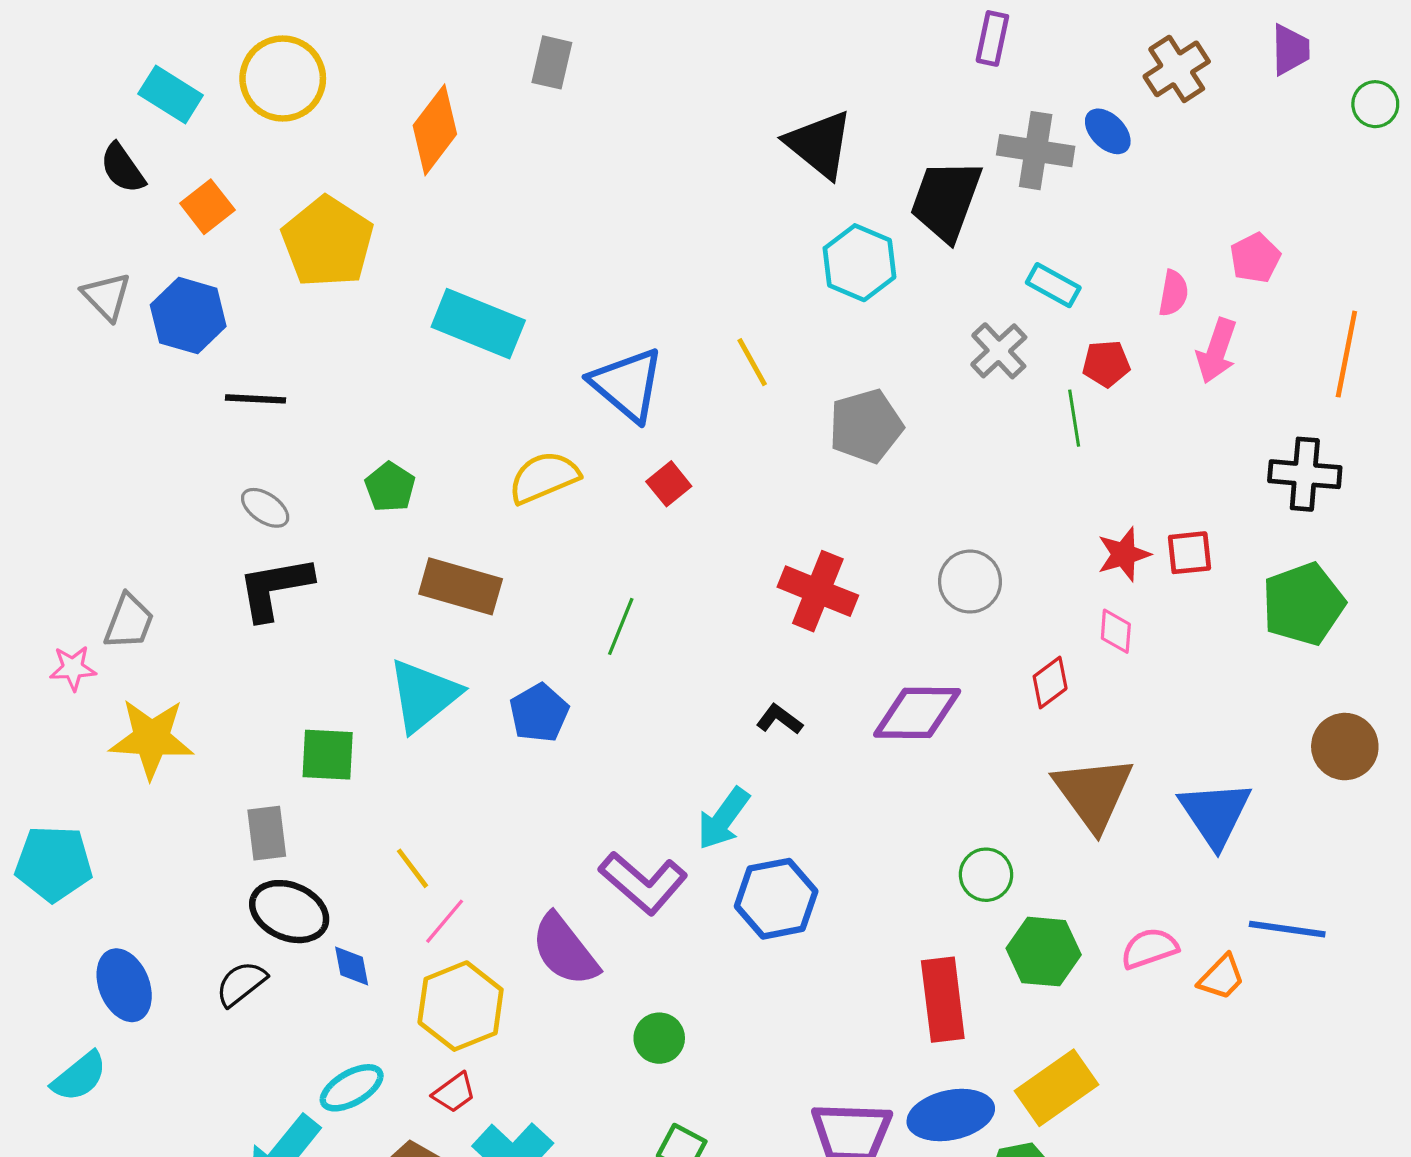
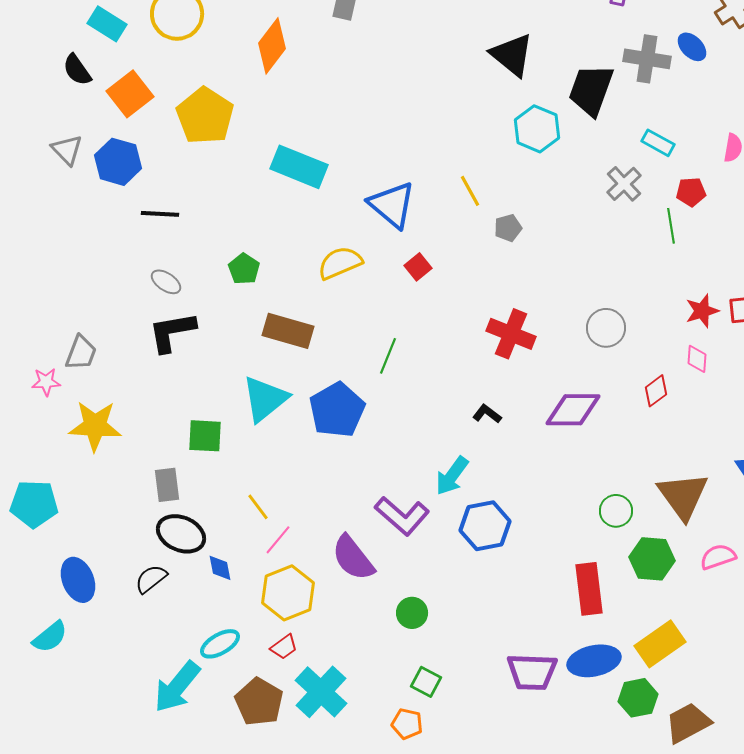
orange square: (207, 207) -> (130, 94), size x1.4
gray pentagon: (866, 426) -> (508, 228), moved, size x0.6
blue pentagon: (539, 713) -> (337, 410), size x1.5
brown triangle: (1093, 793) -> (683, 496), moved

